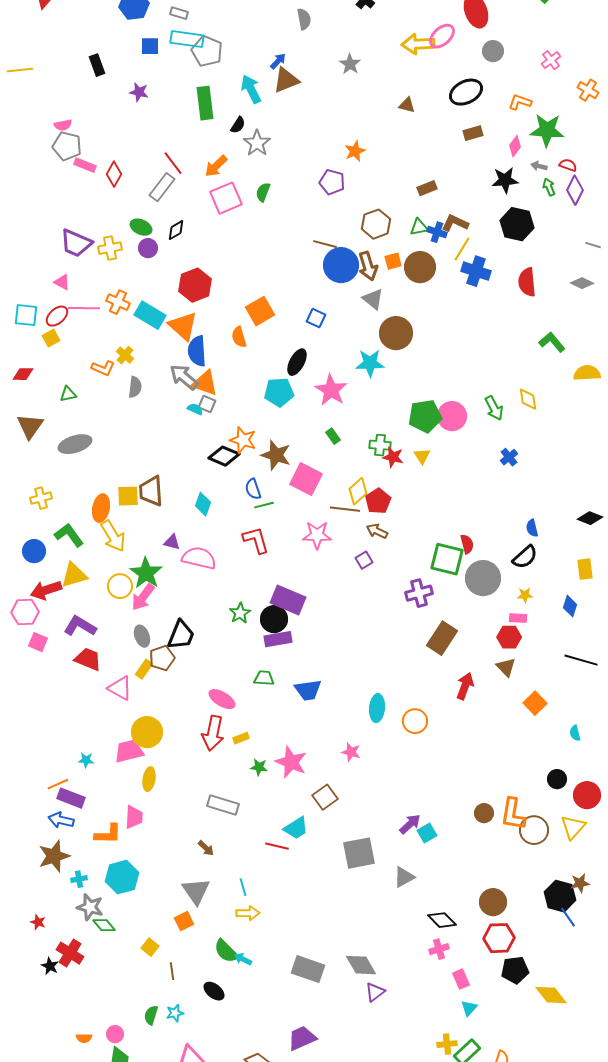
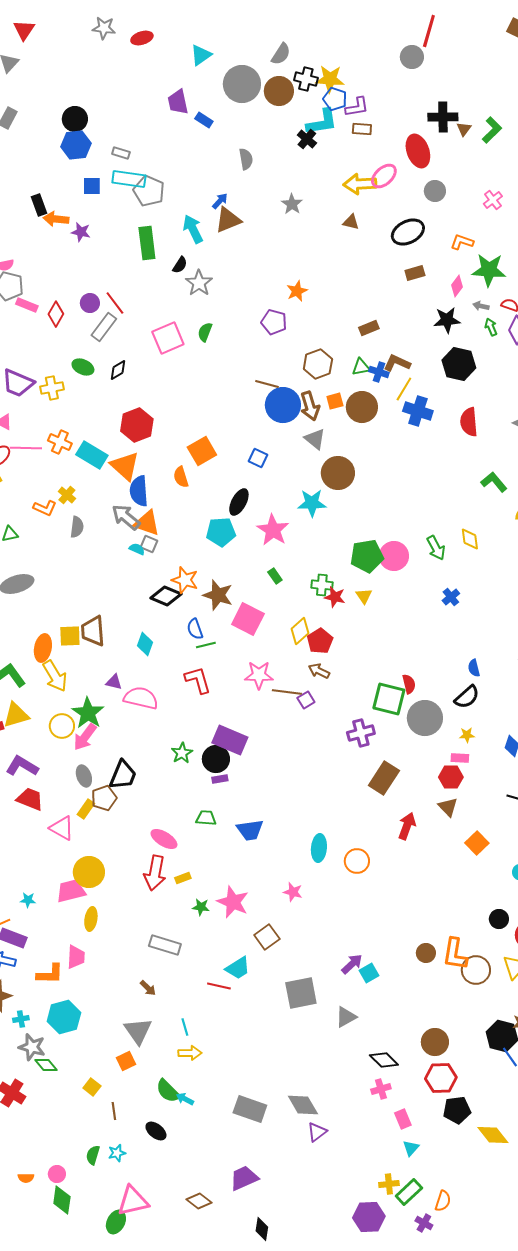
brown triangle: (407, 105) -> (351, 222), moved
orange arrow: (216, 166) -> (56, 219), moved, turned 50
purple circle: (148, 248) -> (90, 303), moved
brown line: (345, 509) -> (287, 692), moved
purple rectangle: (278, 639) -> (220, 779), size x0.6

